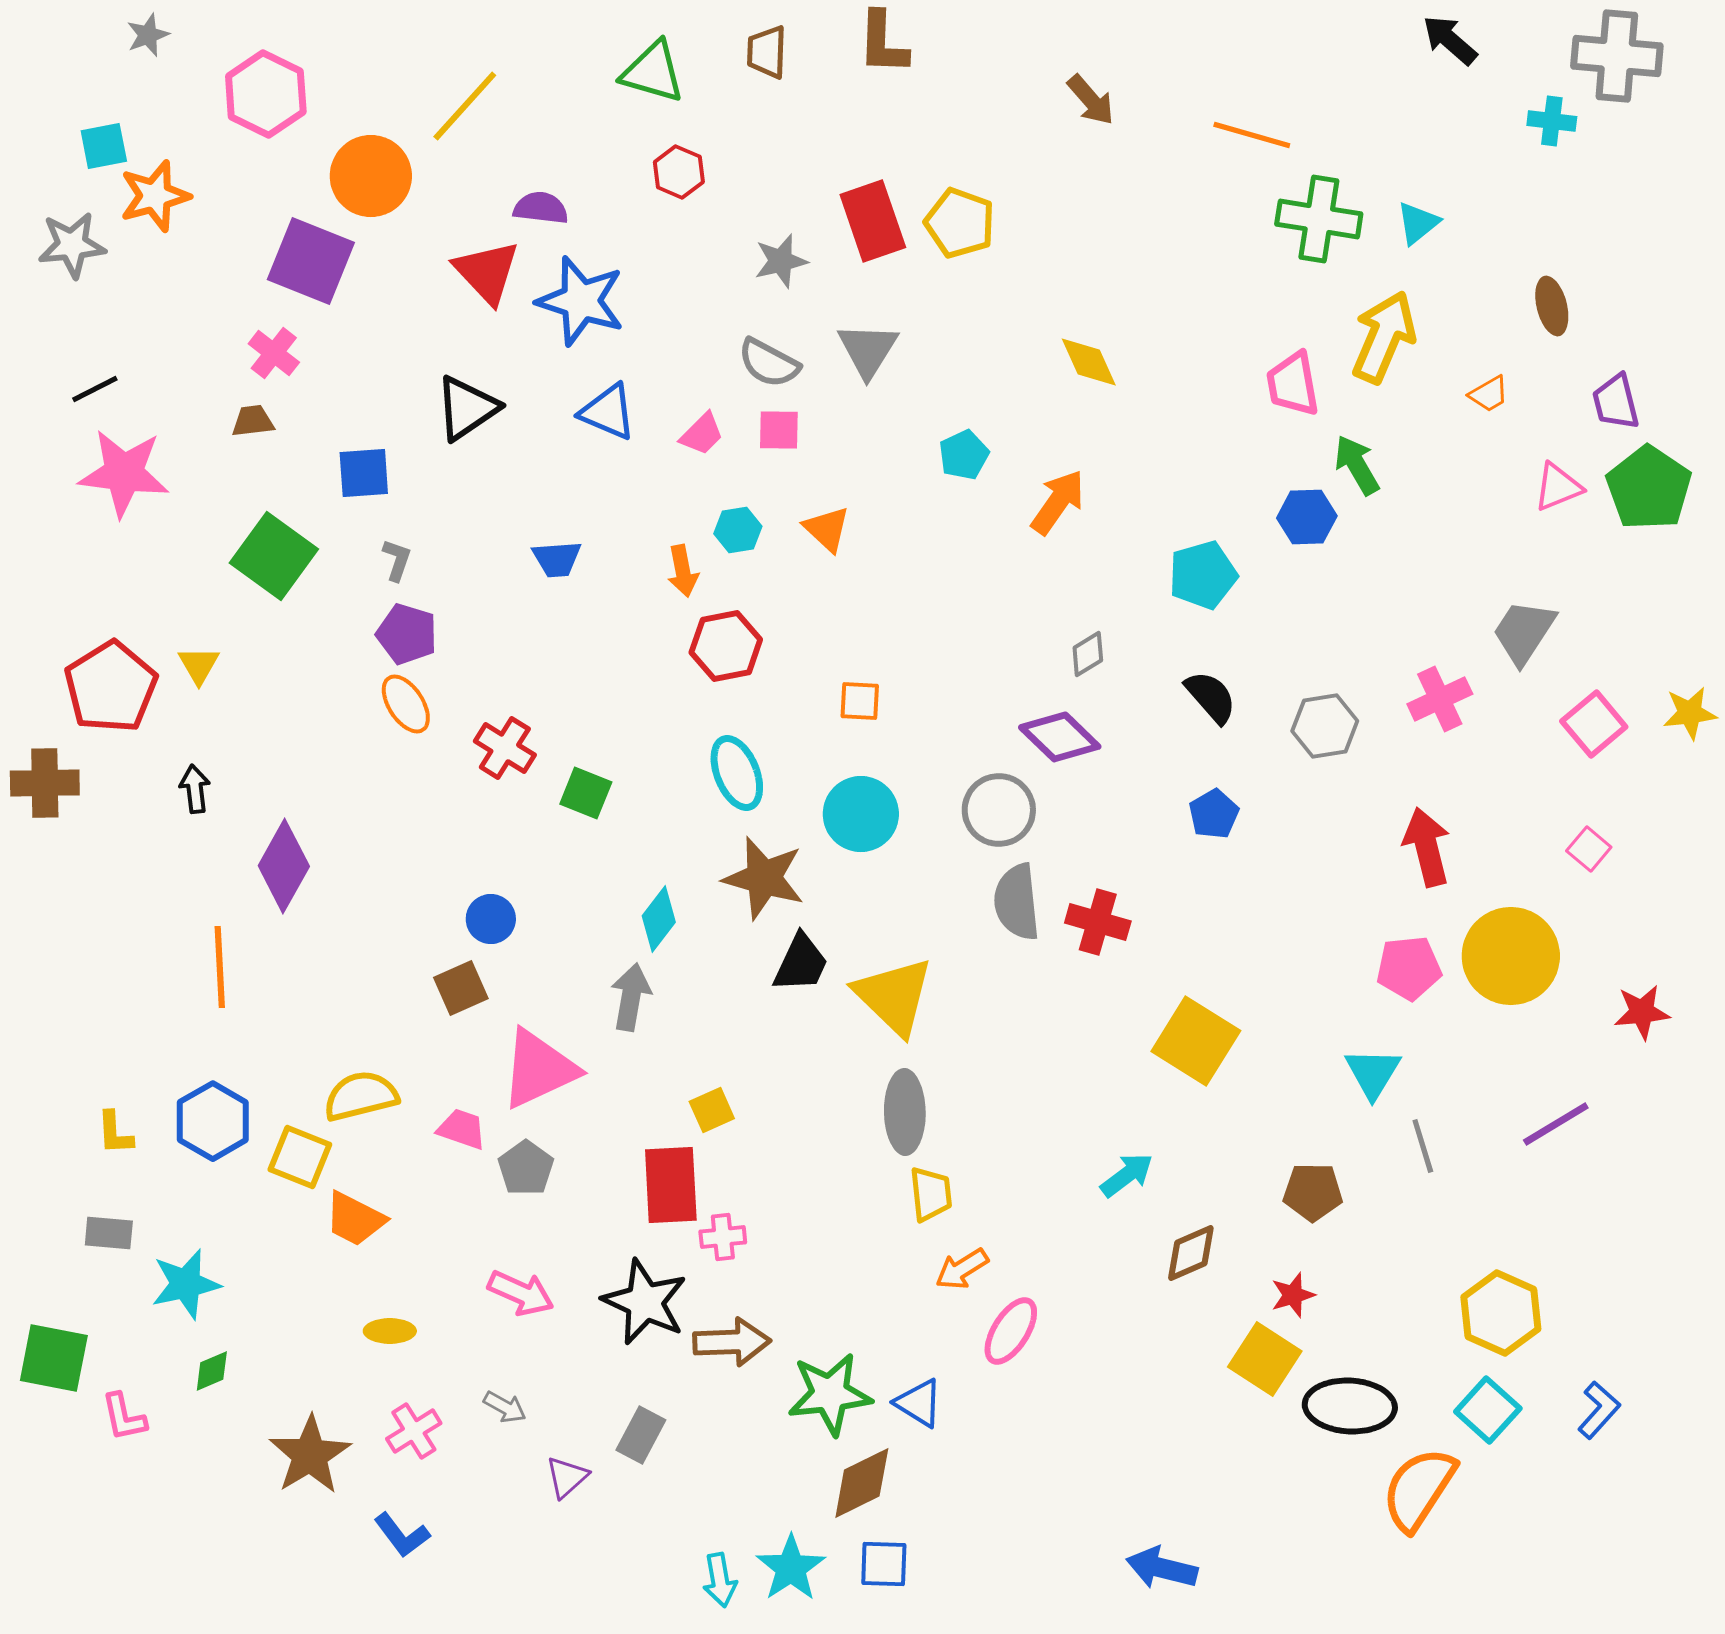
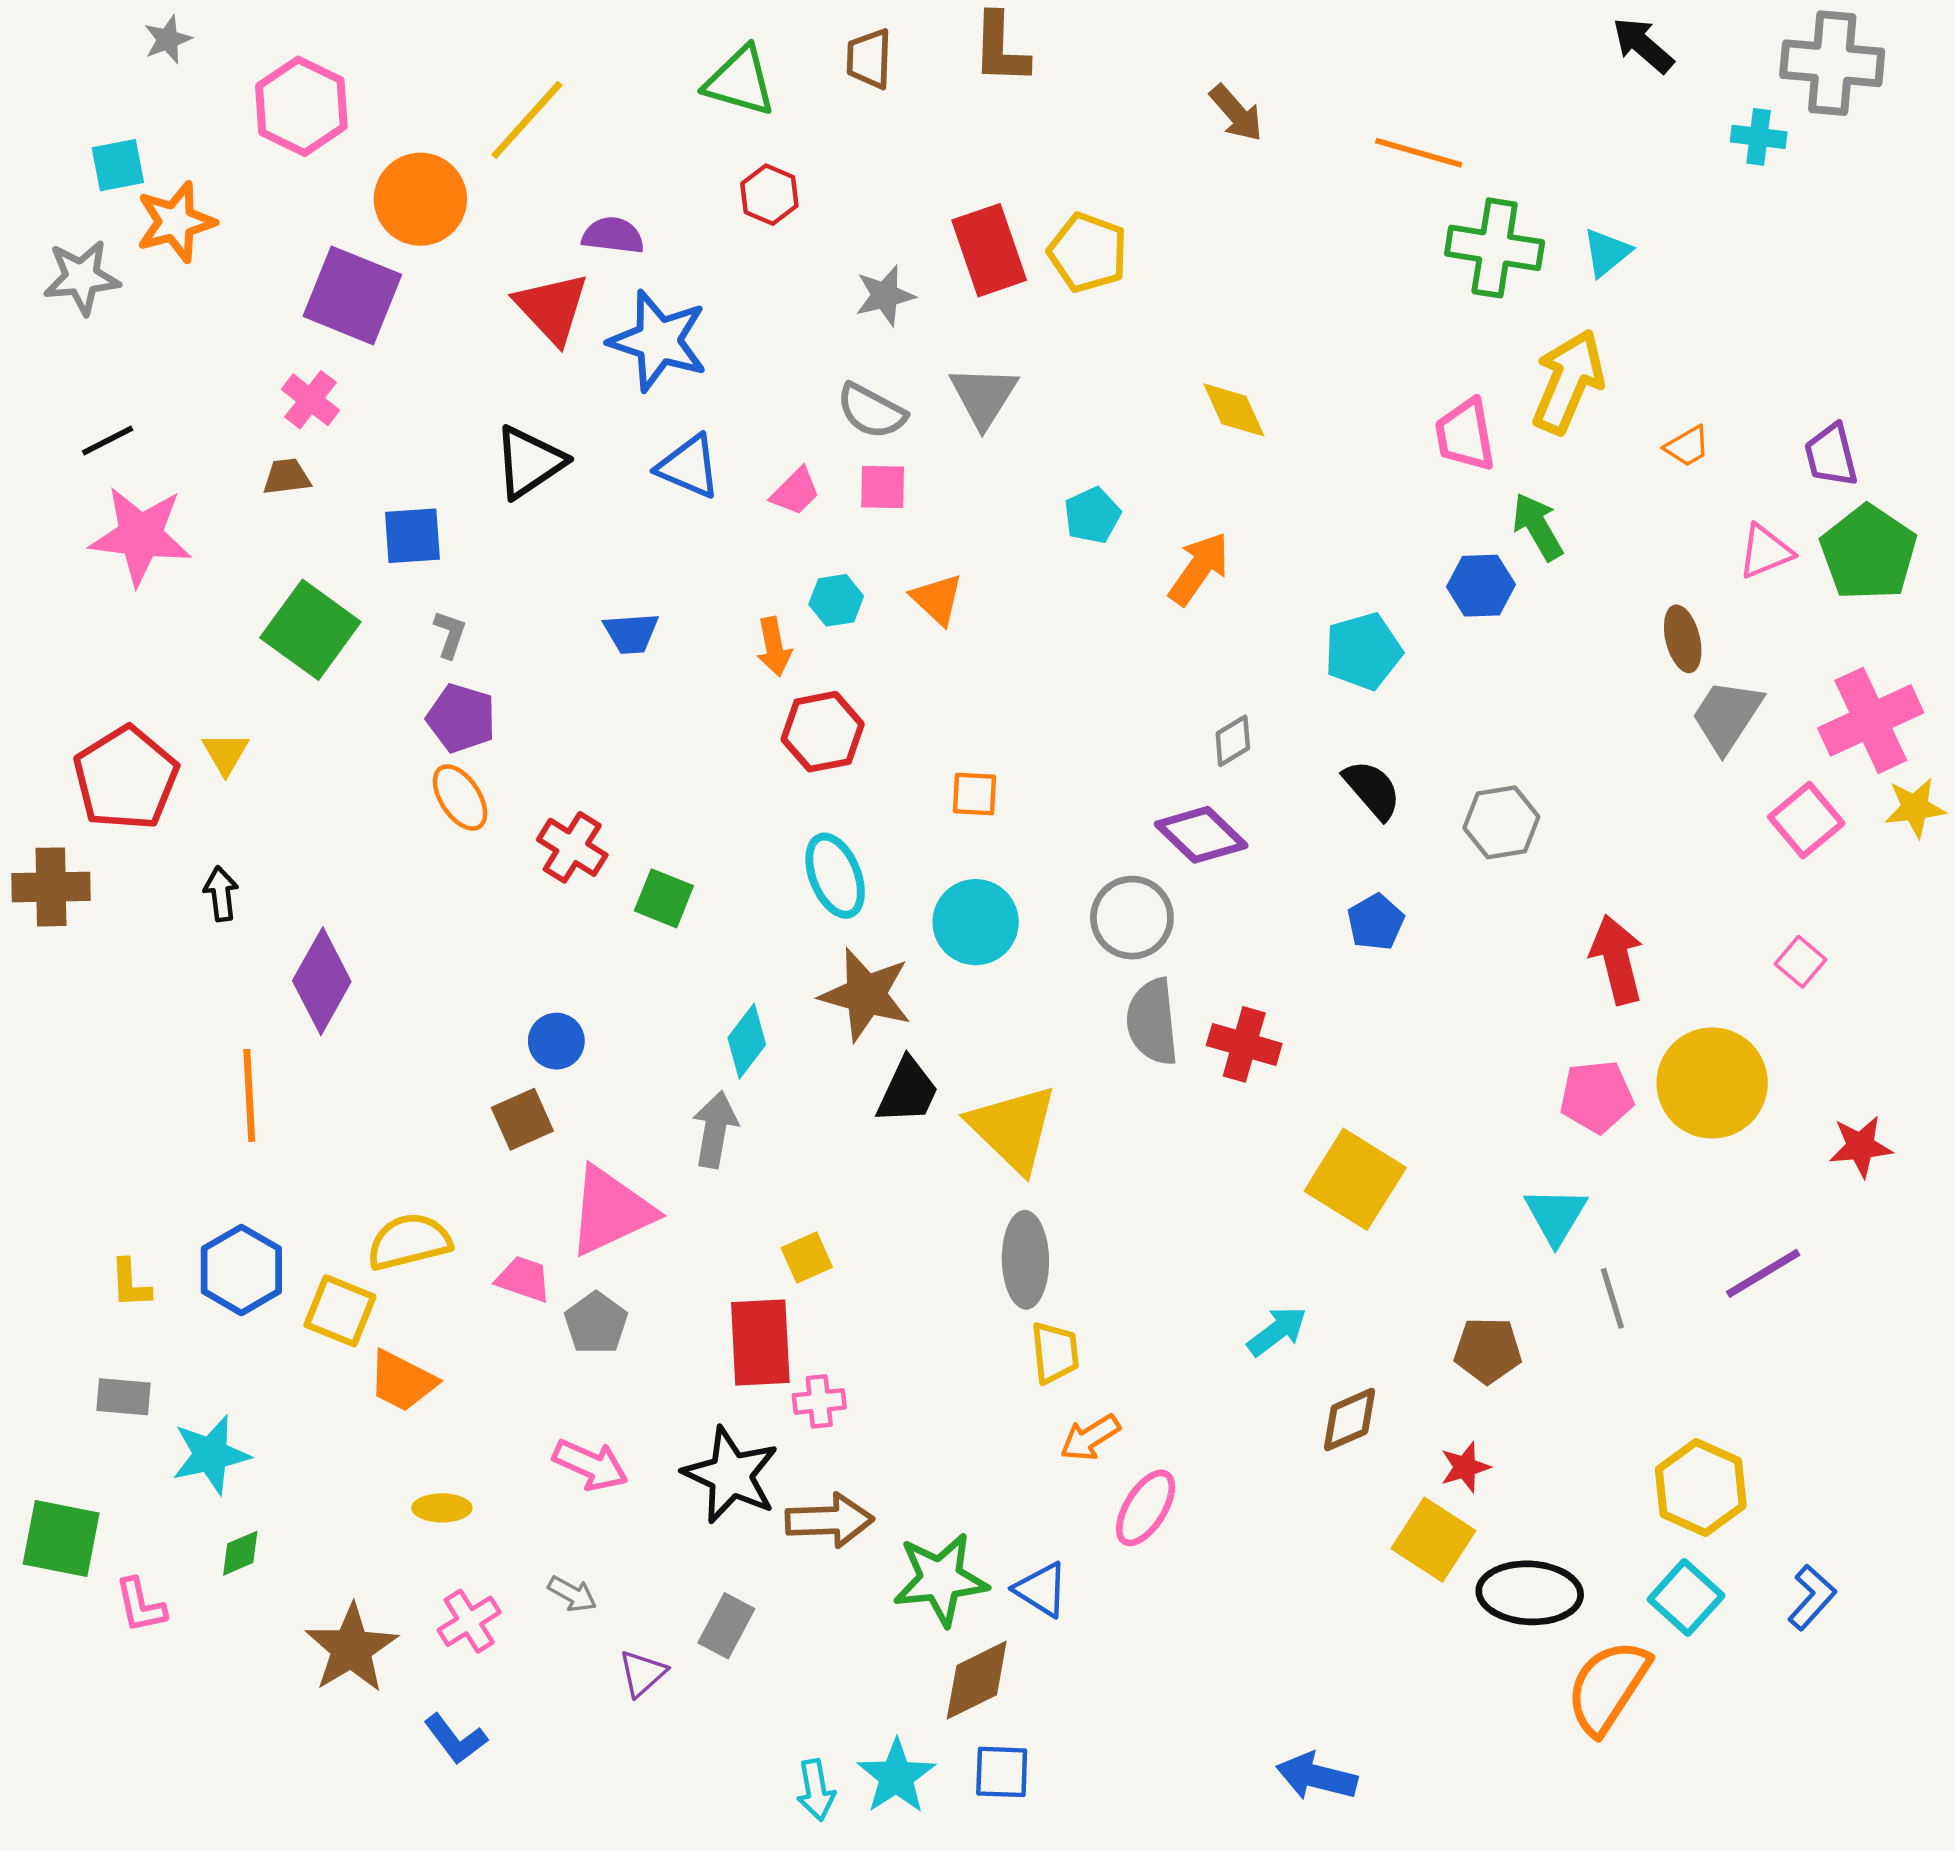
brown ellipse: (1552, 306) -> (1683, 639), moved
pink cross: (1440, 699) -> (1871, 720), moved, size x1.4

